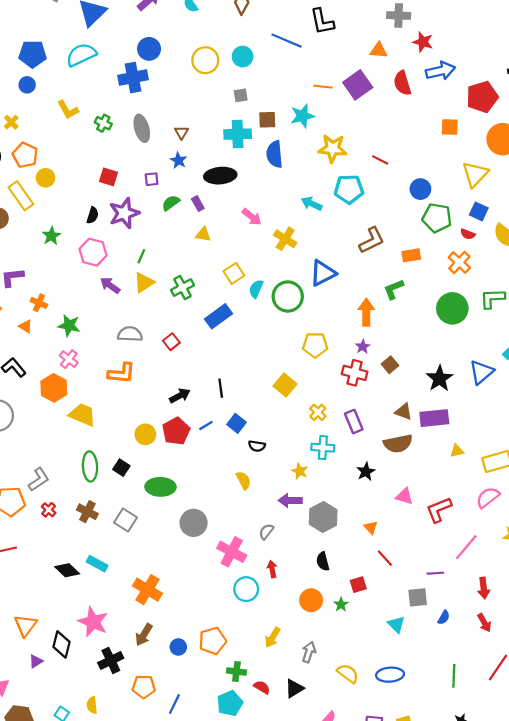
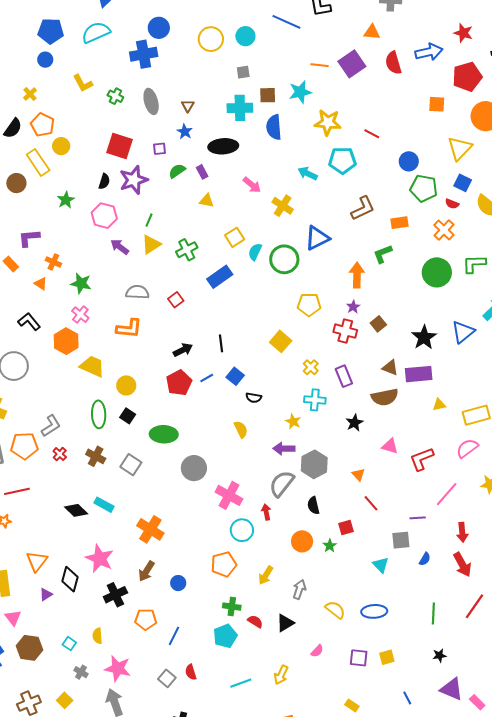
red star: (423, 42) -> (463, 33), moved
red square: (108, 177) -> (120, 146), size x1.5
yellow circle: (145, 434) -> (126, 385), moved
gray semicircle: (266, 532) -> (282, 484), moved, size x1.8
red arrow: (484, 623) -> (462, 565), size x1.4
orange pentagon: (213, 641) -> (224, 564), moved

